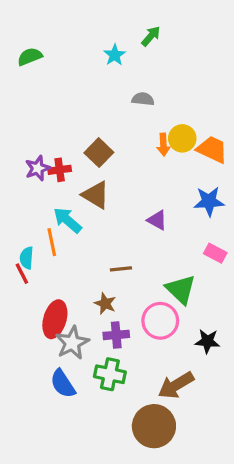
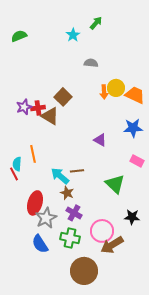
brown triangle: (96, 195) -> (50, 116), moved
cyan arrow: (67, 220) -> (60, 176), moved
pink circle: (160, 321) -> (102, 231), moved
purple cross: (116, 335) -> (74, 213), turned 35
brown circle: (154, 426) -> (84, 271), moved

